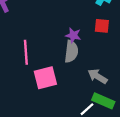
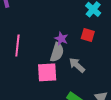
gray arrow: (98, 76) -> (77, 65), moved
pink square: (45, 78) -> (47, 72), moved

